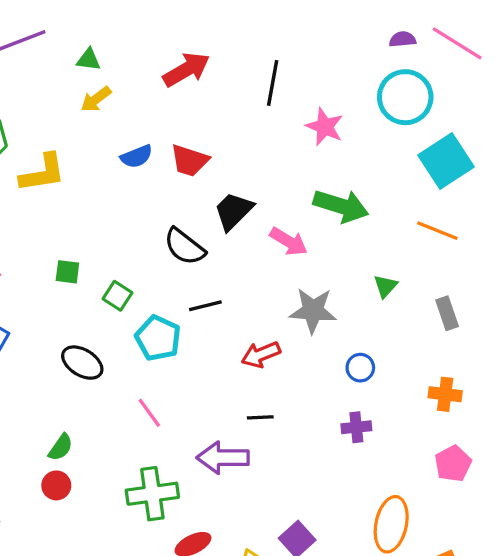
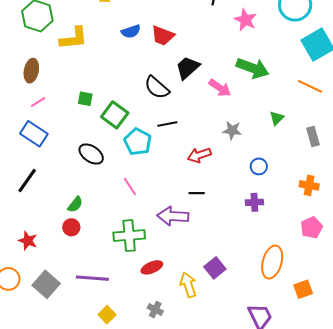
green square: (117, 296) -> (115, 115), size x1.5
gray star: (313, 311) -> (232, 130), size x0.7

